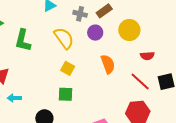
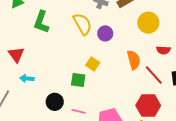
purple circle: (95, 33) -> (105, 33), moved
orange semicircle: (108, 64) -> (134, 60), moved
yellow square: (68, 68) -> (93, 64), moved

